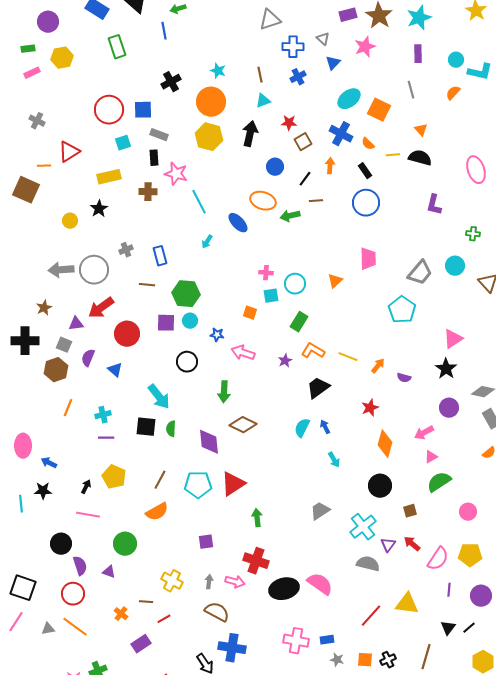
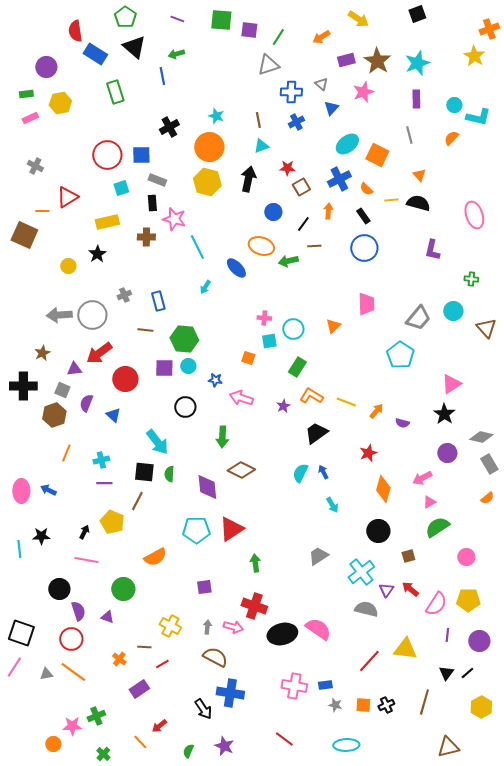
blue cross: (341, 134) -> (339, 179), turned 35
blue arrow: (49, 463) -> (48, 490), moved
brown line: (160, 480) -> (137, 501), moved

